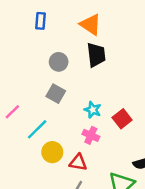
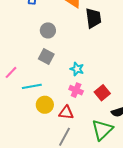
black trapezoid: (96, 55) -> (93, 18), moved
red square: (122, 119) -> (102, 93), moved
cyan line: (37, 129) -> (32, 86), turned 36

